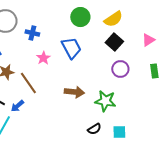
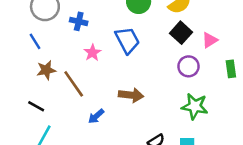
pink triangle: (148, 40) -> (210, 40), moved
green star: (105, 101) -> (195, 106), moved
blue arrow: (17, 106) -> (96, 116), moved

